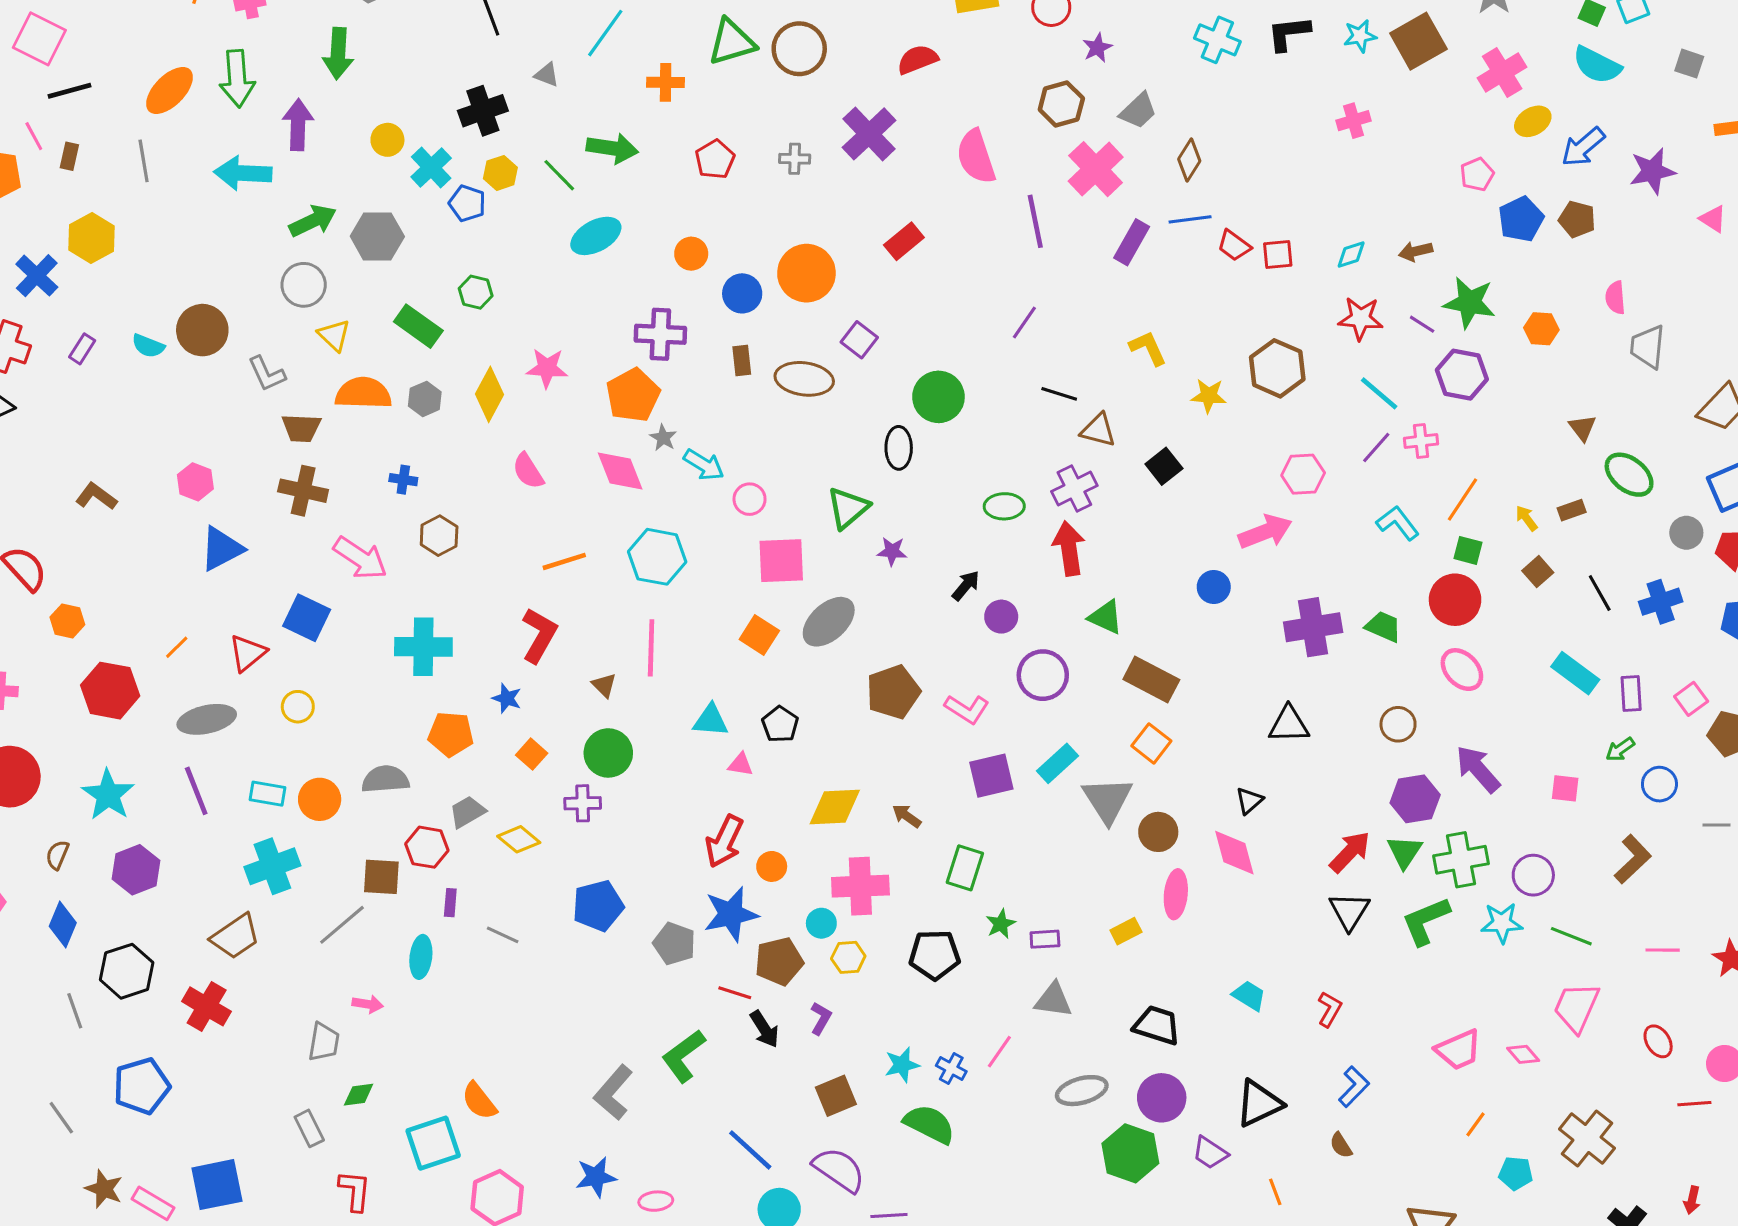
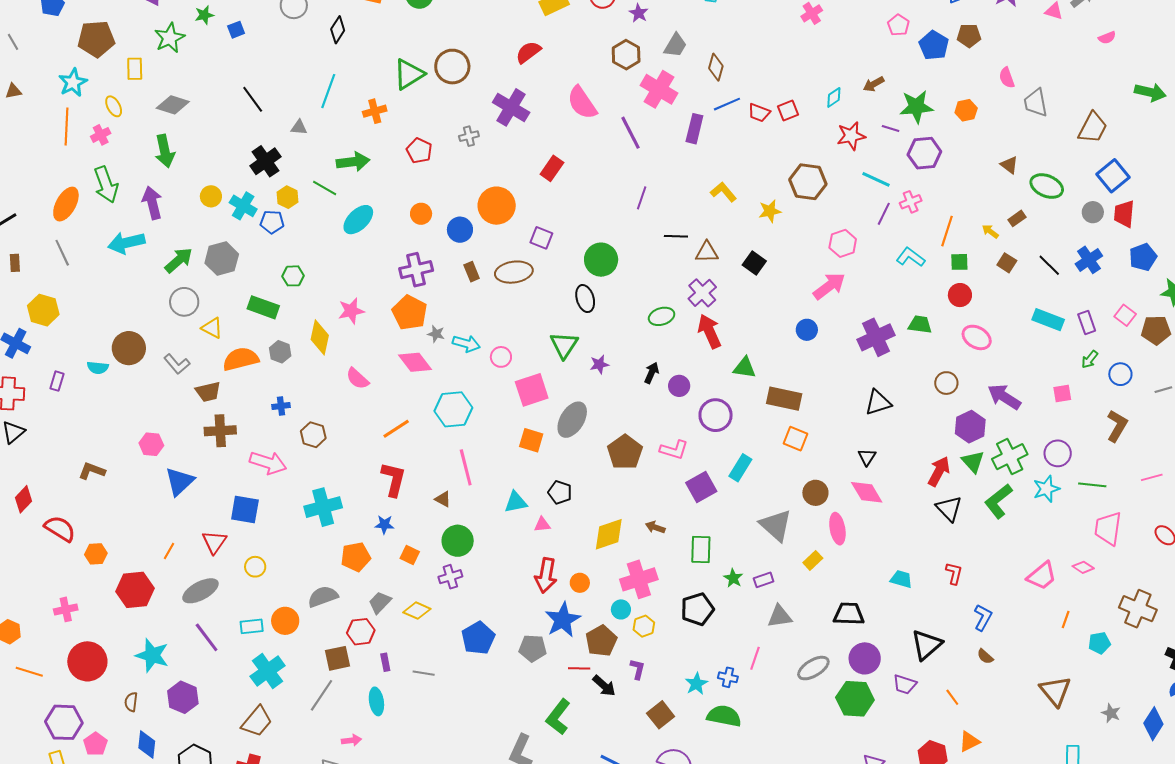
red circle: (1455, 600) -> (960, 295), size x0.7
gray triangle: (1107, 800) -> (776, 525), moved

